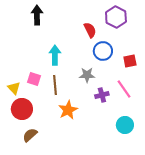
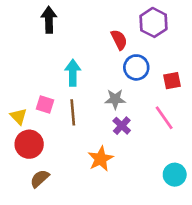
purple cross: (102, 95) -> (122, 126), moved, turned -32
orange star: (68, 110) -> (101, 159), moved
cyan circle: (125, 125) -> (175, 175), moved

